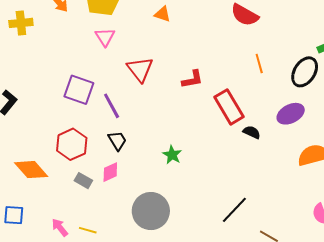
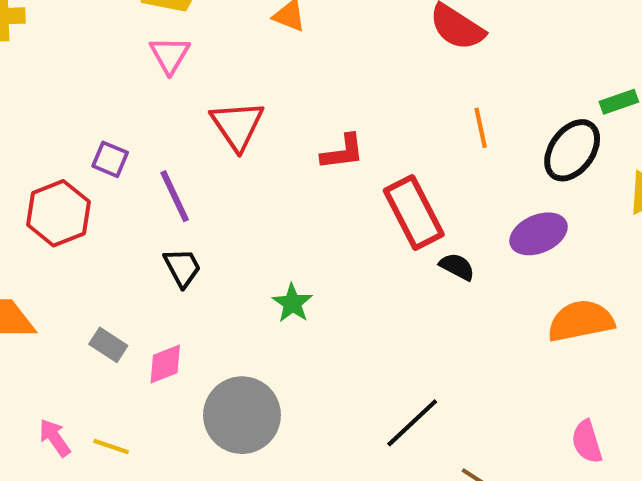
purple square: (79, 90) -> (110, 159), size x0.6
red hexagon: (72, 144) -> (58, 213), moved
pink diamond: (110, 172) -> (165, 364), moved

